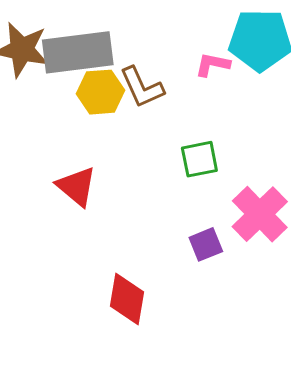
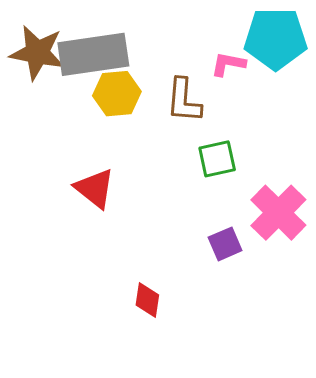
brown L-shape: (142, 87) -> (184, 100), moved, turned 30
red diamond: (127, 299) -> (147, 300), size x0.7

